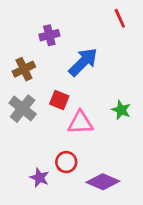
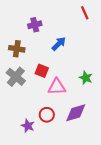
blue arrow: (83, 62) -> (59, 44), size x0.7
brown cross: (24, 69) -> (17, 49), turned 35
purple diamond: (103, 182) -> (76, 113), moved, turned -40

